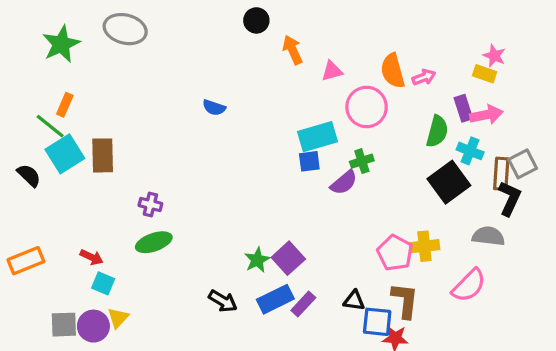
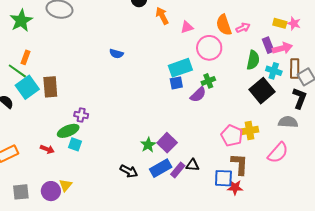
pink star: (494, 56) -> (294, 23), moved
brown rectangle: (501, 174) -> (295, 68), moved
green ellipse: (154, 242) -> (68, 131), moved
cyan square: (103, 283) -> (75, 144), moved
black triangle: (354, 301) -> (193, 165), moved
gray square: (64, 325) -> (21, 192), moved

